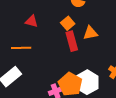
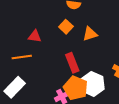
red triangle: (32, 21) -> (35, 36), moved
red rectangle: (72, 41) -> (72, 63), moved

